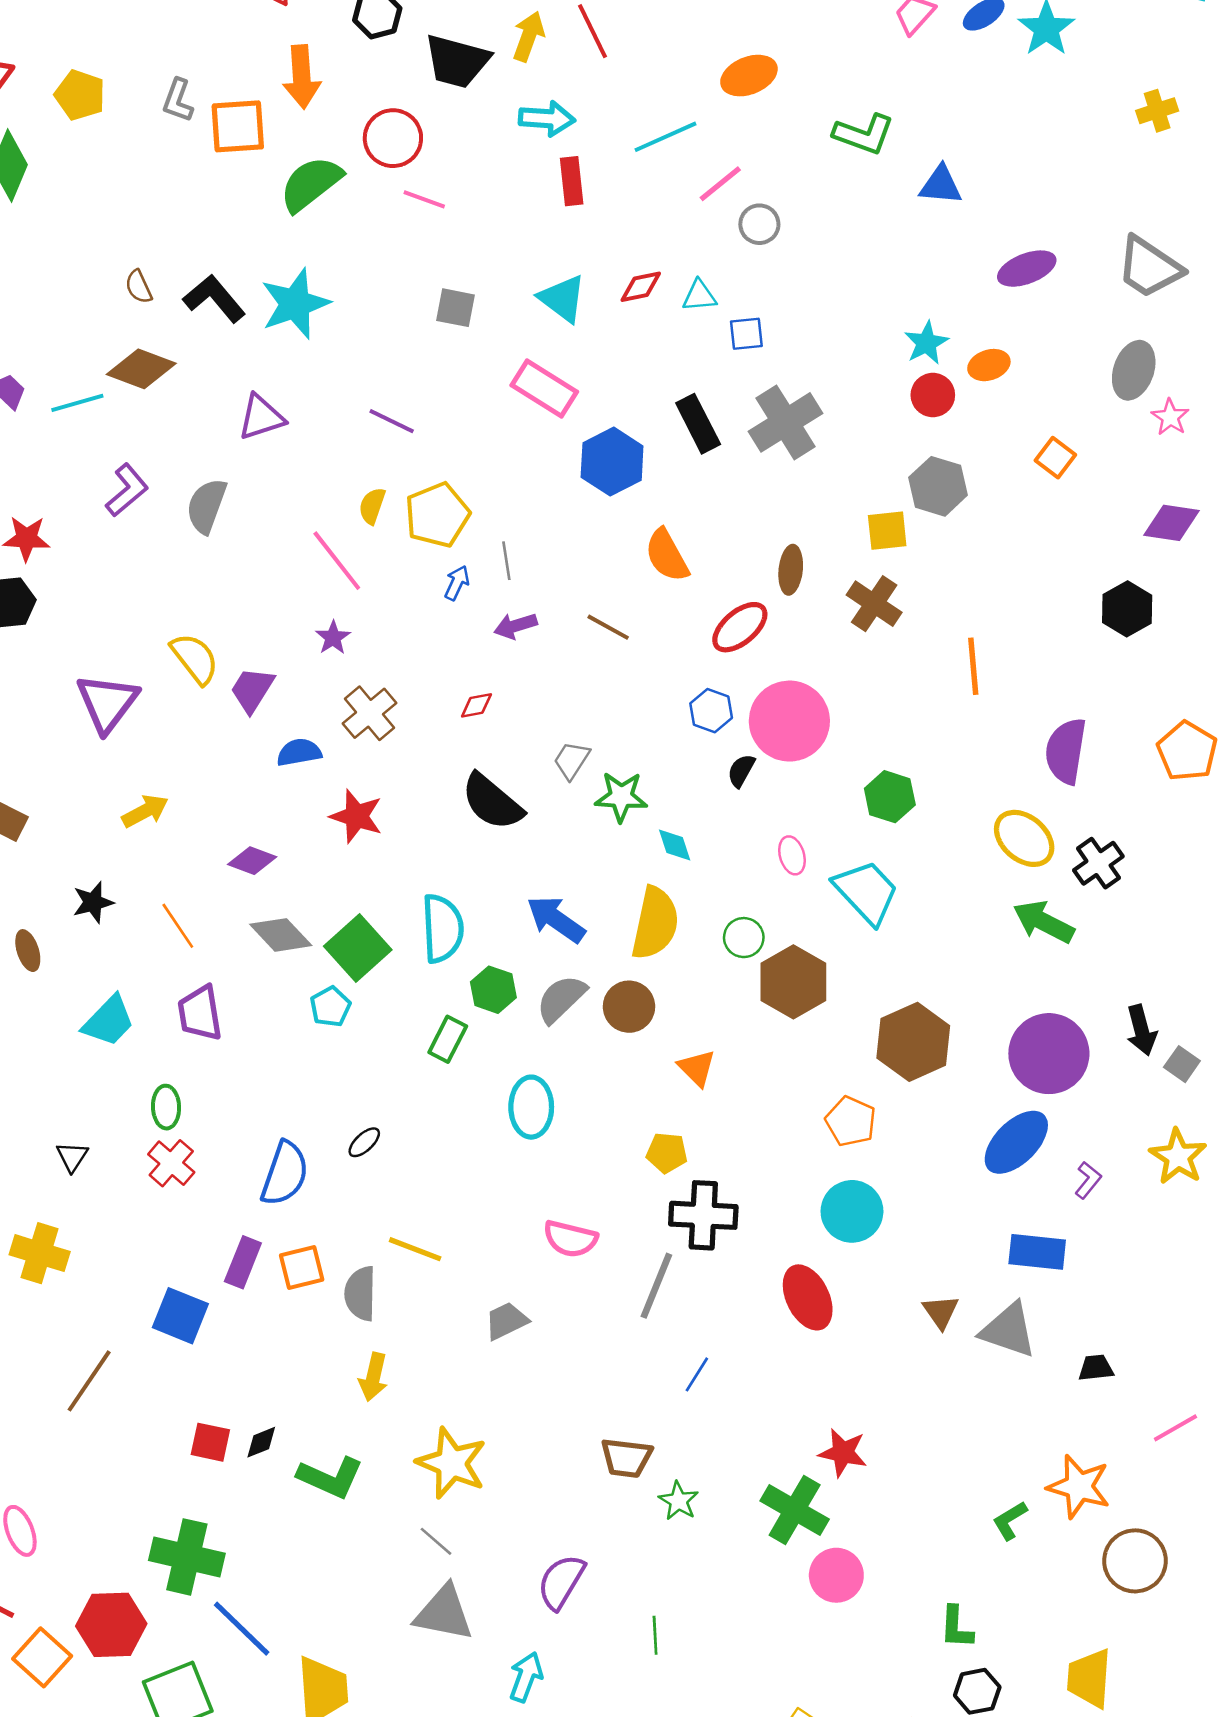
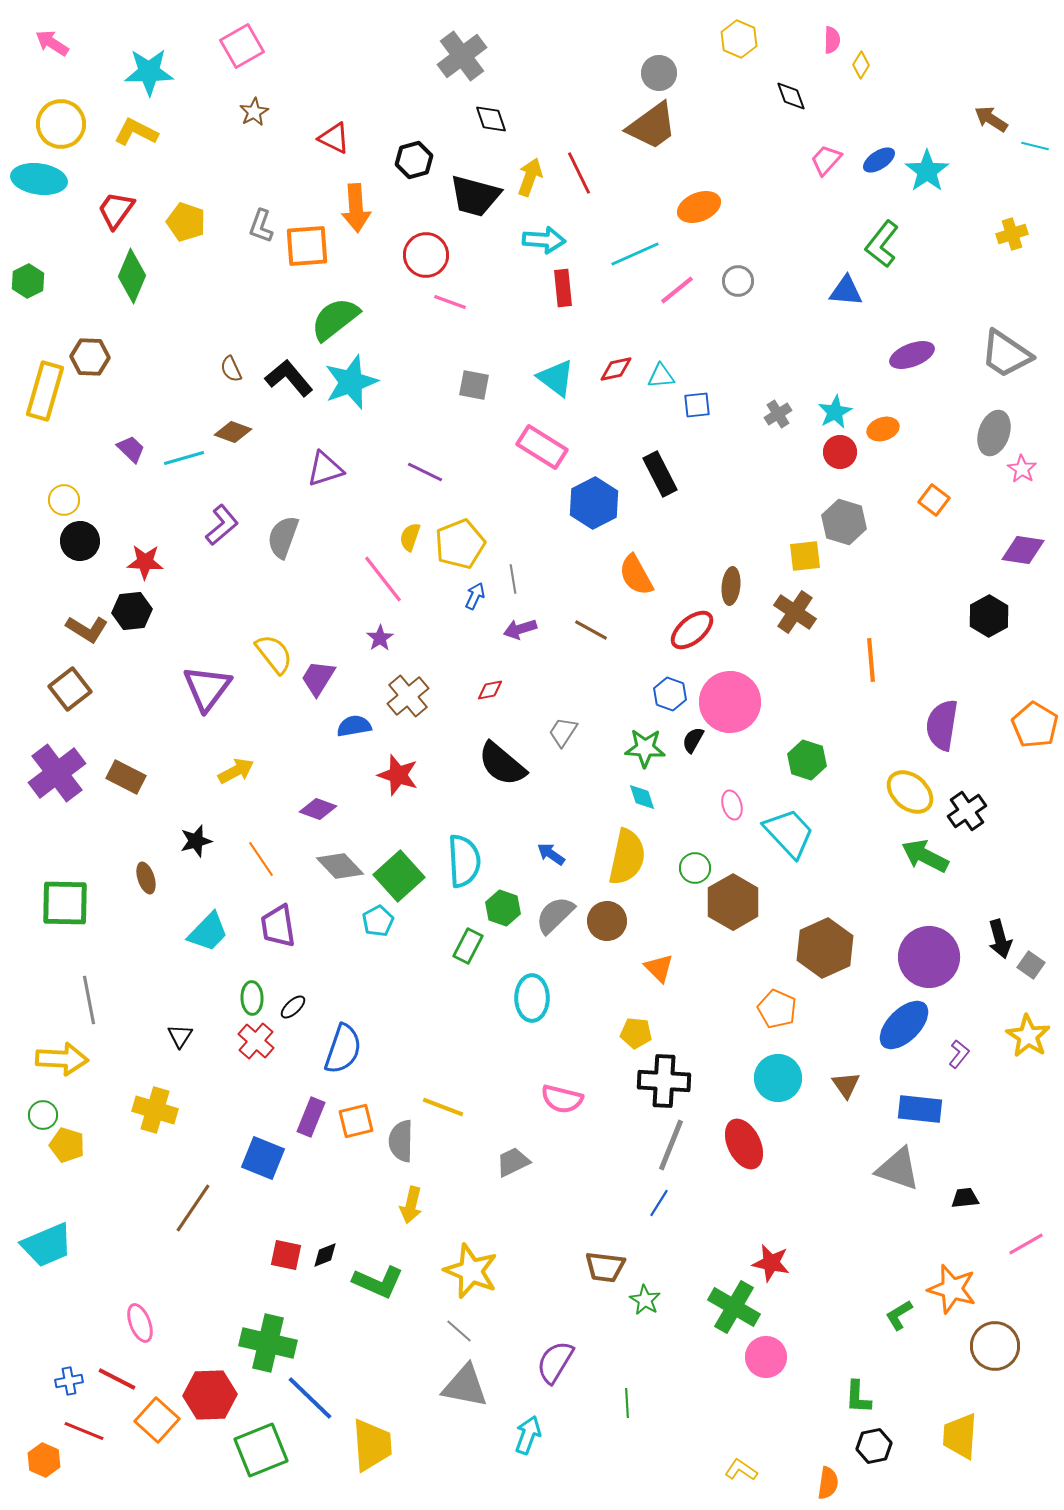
green L-shape: (864, 134) -> (882, 244), moved, turned 108
green semicircle: (311, 184) -> (335, 319), moved
gray circle: (759, 224) -> (738, 281), moved
brown diamond: (141, 369) -> (233, 432), size x0.7
gray cross: (785, 422) -> (778, 414), moved, size x0.5
green star: (621, 797) -> (645, 748), moved
blue arrow: (556, 919) -> (551, 854), size x0.6
black ellipse: (364, 1142) -> (293, 1007), moved
gray line: (656, 1286) -> (671, 1145), moved
brown triangle: (941, 1312) -> (846, 1085), moved

